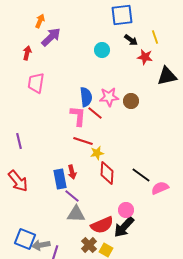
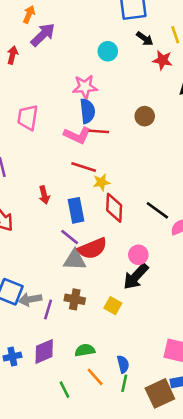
pink trapezoid: (36, 83) -> (28, 117), moved
pink star: (109, 97) -> (85, 87), moved
red line: (95, 113) -> (99, 131), turned -35
pink L-shape: (78, 116) -> (77, 135), turned 110
red arrow: (72, 172) -> (44, 195), moved
blue rectangle: (60, 179) -> (76, 210), moved
red semicircle: (102, 225) -> (93, 248), moved
brown cross: (89, 245) -> (75, 299), moved, turned -35

